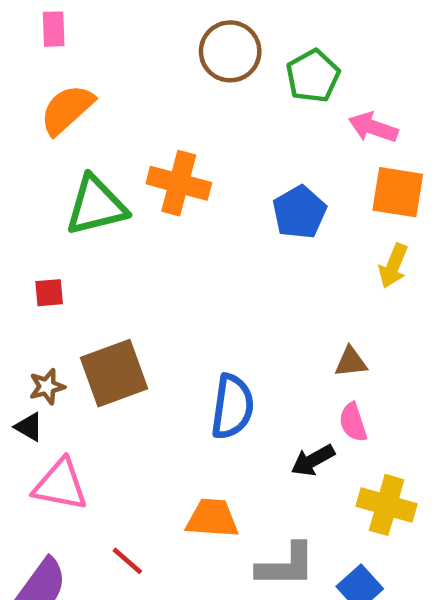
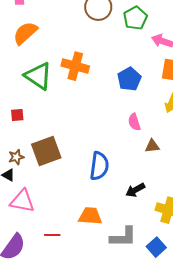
green triangle: (96, 206) -> (38, 76), turned 48
pink semicircle: (353, 422) -> (134, 122), moved
red line: (127, 561) -> (52, 235), turned -42

